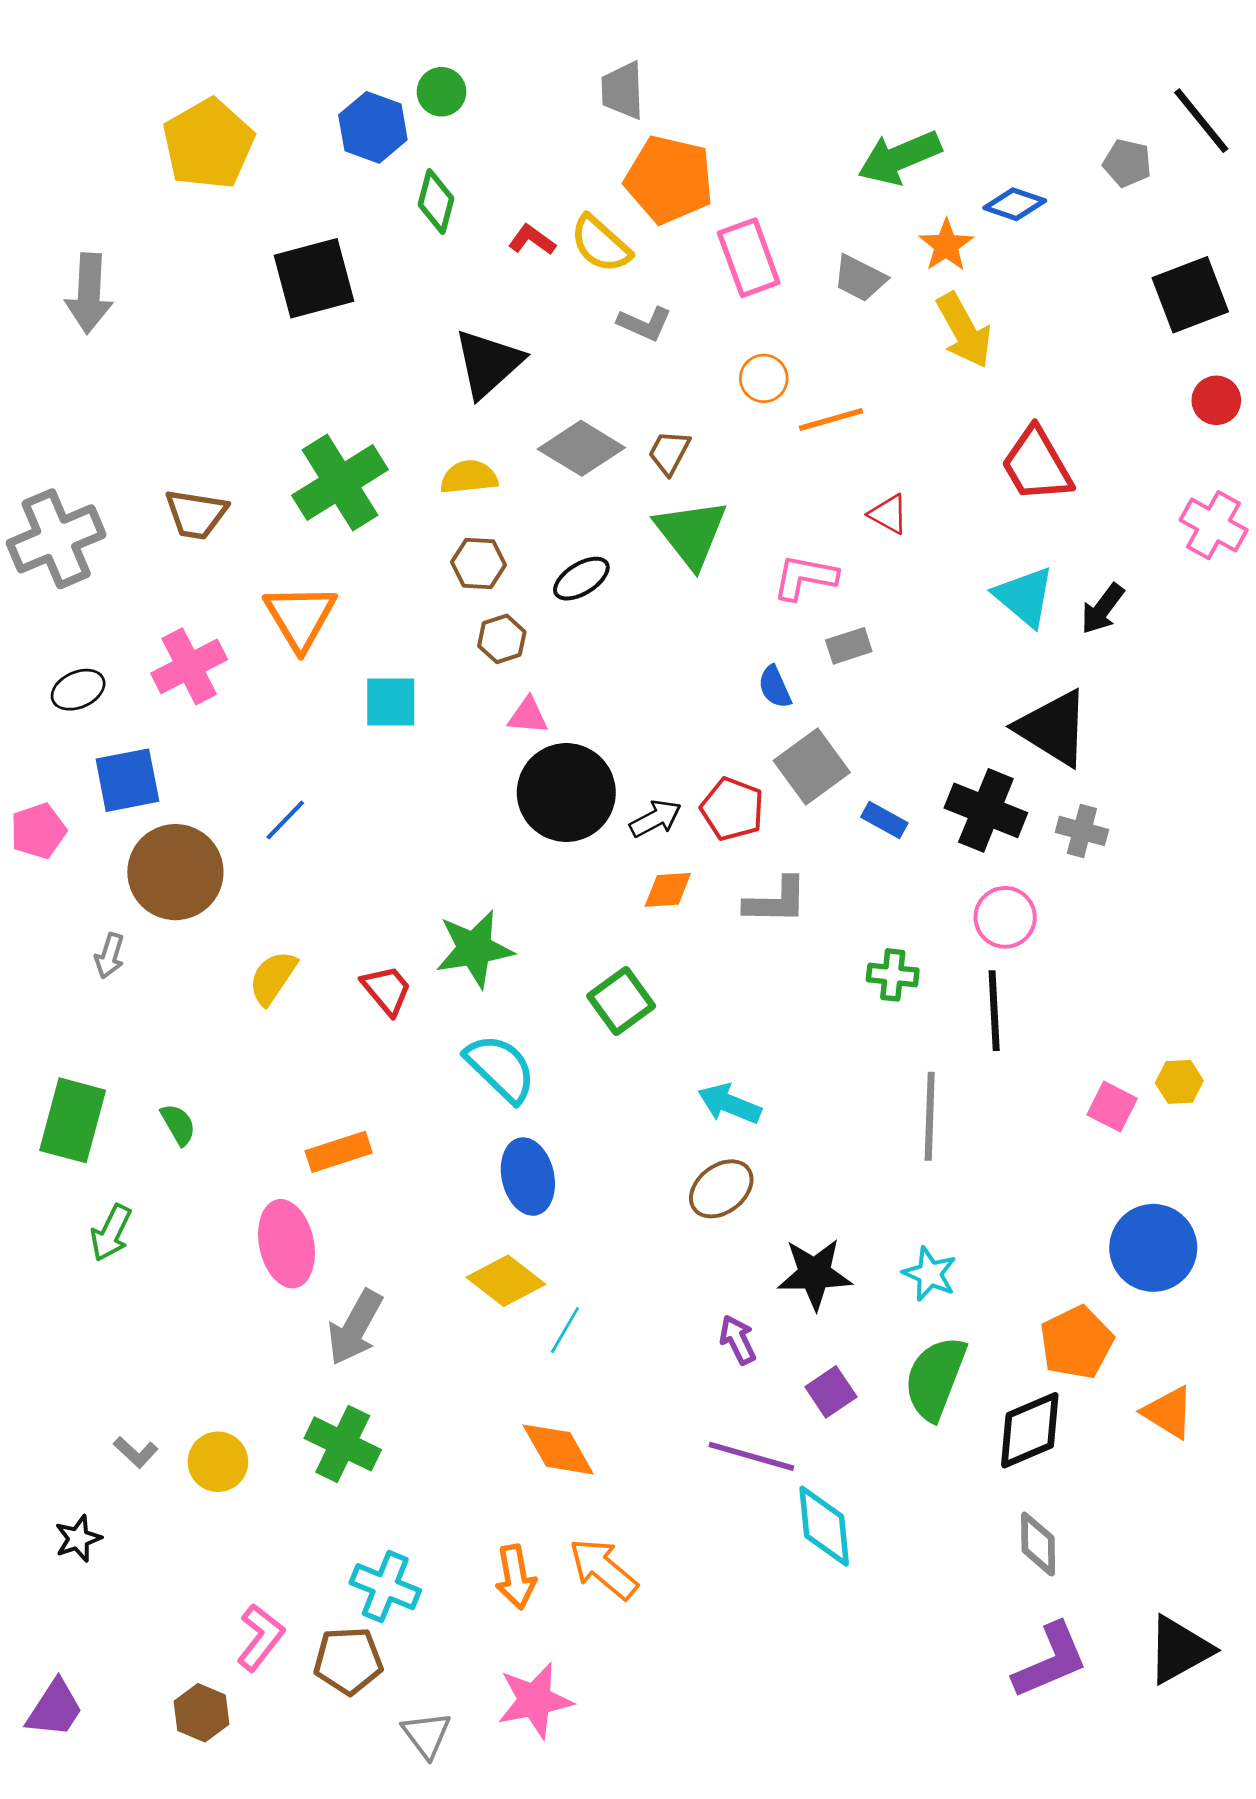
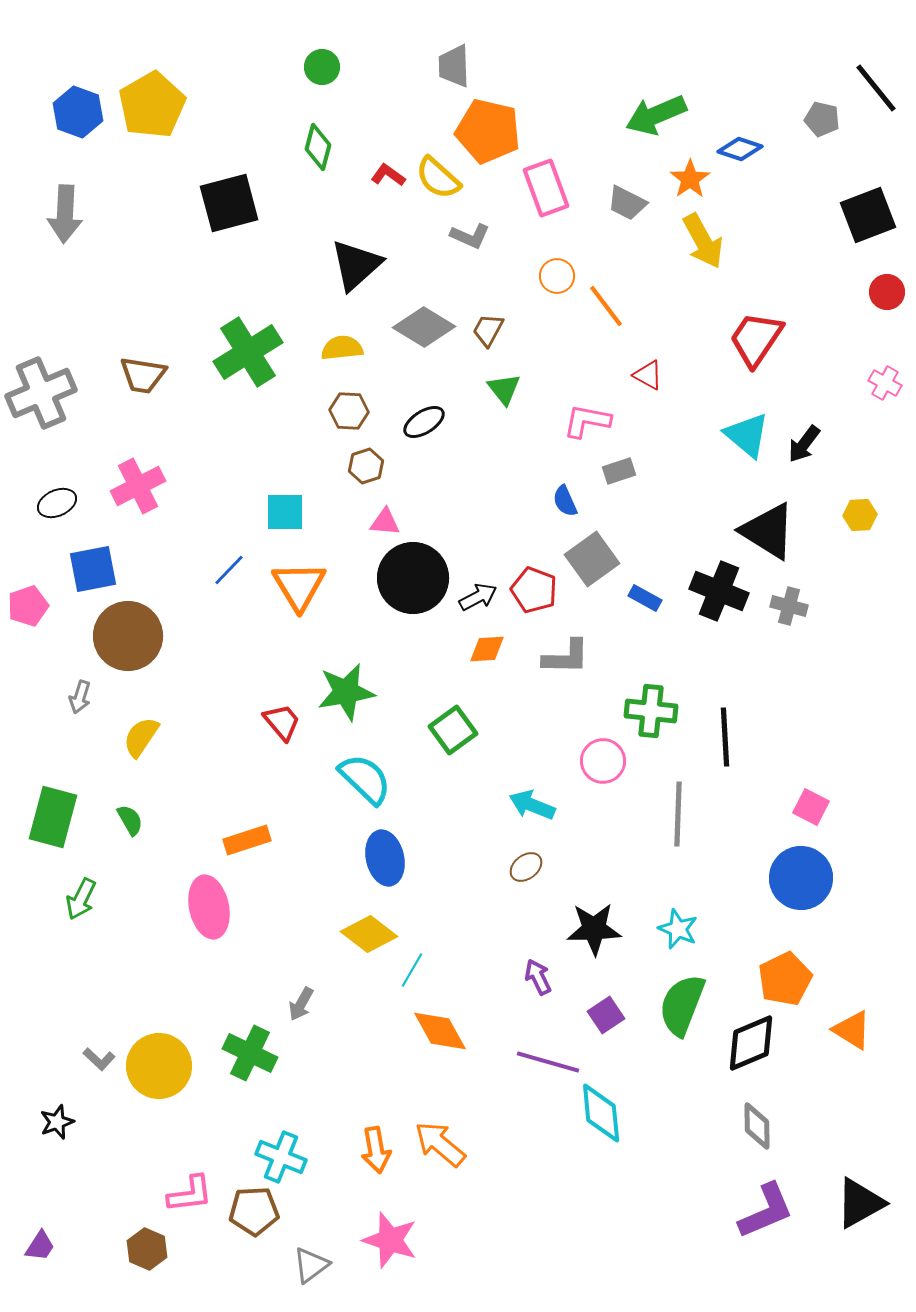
blue hexagon: (373, 127) -> (78, 112), moved
orange line: (831, 420) -> (606, 306), turned 69
red trapezoid: (1037, 465) -> (756, 339), turned 64
pink cross: (1214, 525) -> (885, 383), size x0.7
green triangle: (691, 533) -> (504, 389), size x0.6
orange triangle: (300, 617) -> (299, 586), moved
blue line: (285, 820) -> (229, 570), moved
pink circle: (1005, 917) -> (603, 761), moved
green cross: (893, 975) -> (651, 711), size x1.4
yellow semicircle: (273, 978) -> (141, 737), moved
yellow hexagon: (1179, 1082) -> (860, 515), moved
brown ellipse: (721, 1189) -> (526, 867), size x0.7
blue circle: (1153, 1248) -> (801, 878), moved
gray arrow: (355, 1327) -> (301, 1004), moved, size x0.6
orange diamond: (558, 1449) -> (440, 1031), moved
yellow circle: (218, 1462) -> (159, 1066), size x1.5
pink L-shape: (260, 1637) -> (190, 1194), turned 45
pink star: (535, 1700) -> (390, 1240), turned 30
purple trapezoid: (55, 1709) -> (40, 1246), size x0.7
gray triangle: (426, 1735) -> (311, 1265), turned 30

